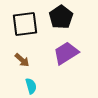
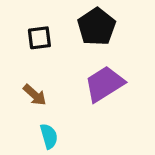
black square: (25, 24) -> (39, 38), size x0.6

